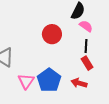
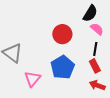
blue pentagon: (49, 80) -> (63, 67), moved
red arrow: (79, 83) -> (97, 85), moved

